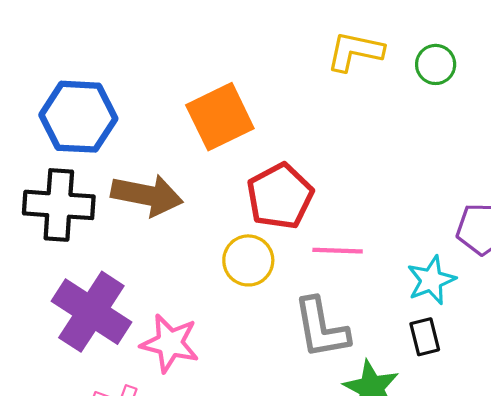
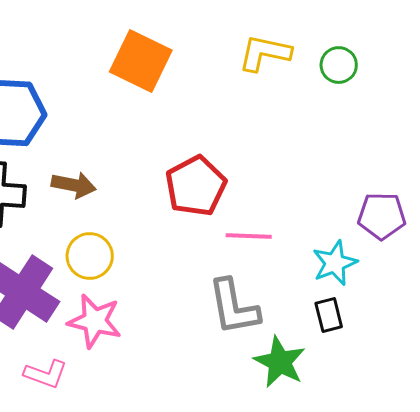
orange square: (220, 117) -> (141, 61), moved, turned -38
brown arrow: (147, 195) -> (74, 185), size x0.7
yellow circle: (248, 260) -> (90, 256), moved

